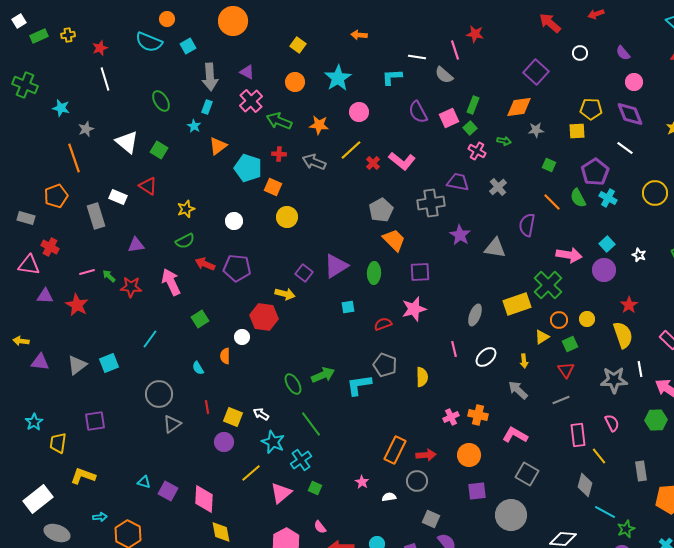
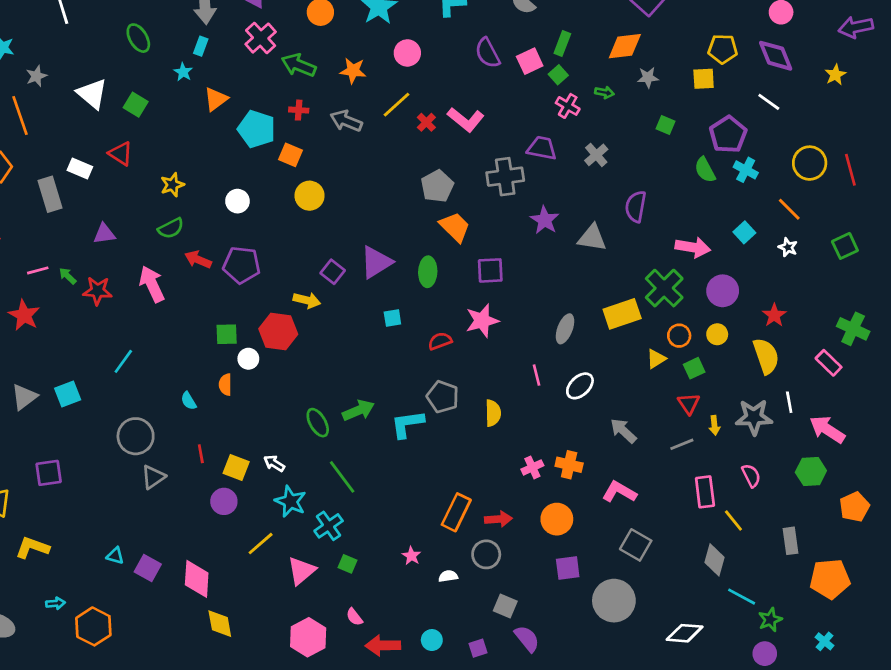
orange line: (552, 202) -> (789, 209), moved
purple circle: (604, 270) -> (723, 291), moved
green square: (200, 319) -> (227, 334), moved, turned 30
yellow arrow: (524, 361) -> (714, 425), moved

